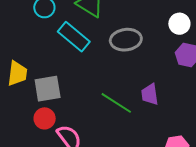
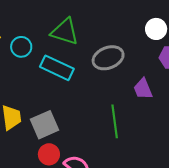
purple trapezoid: (150, 94) -> (143, 89), moved
green line: (116, 103) -> (115, 121), turned 64

